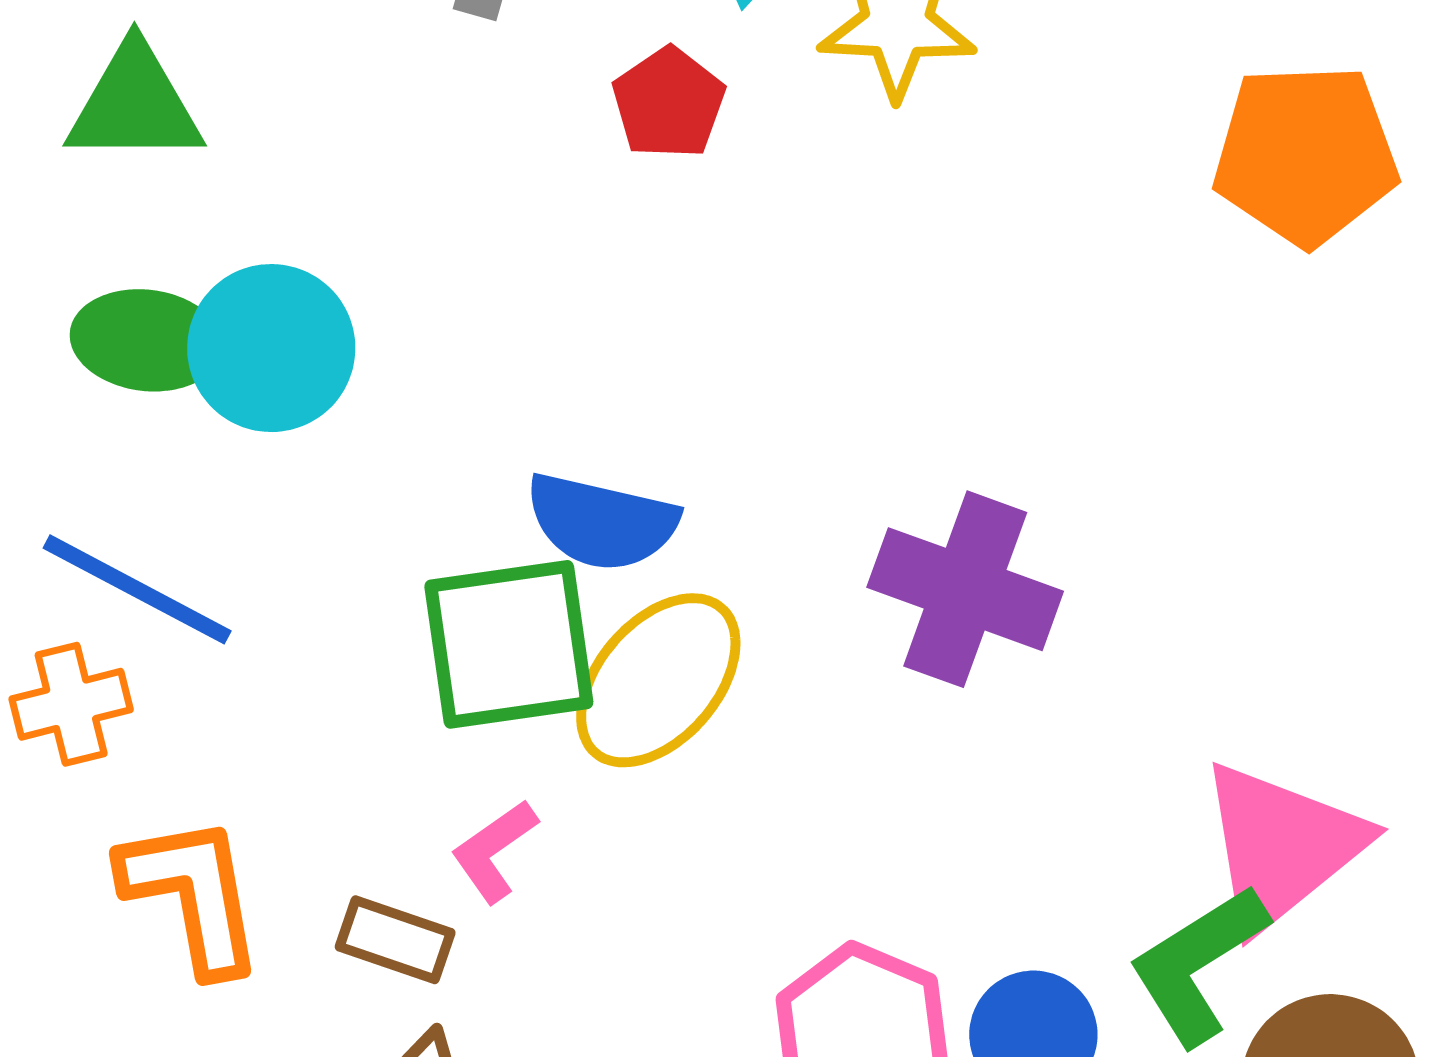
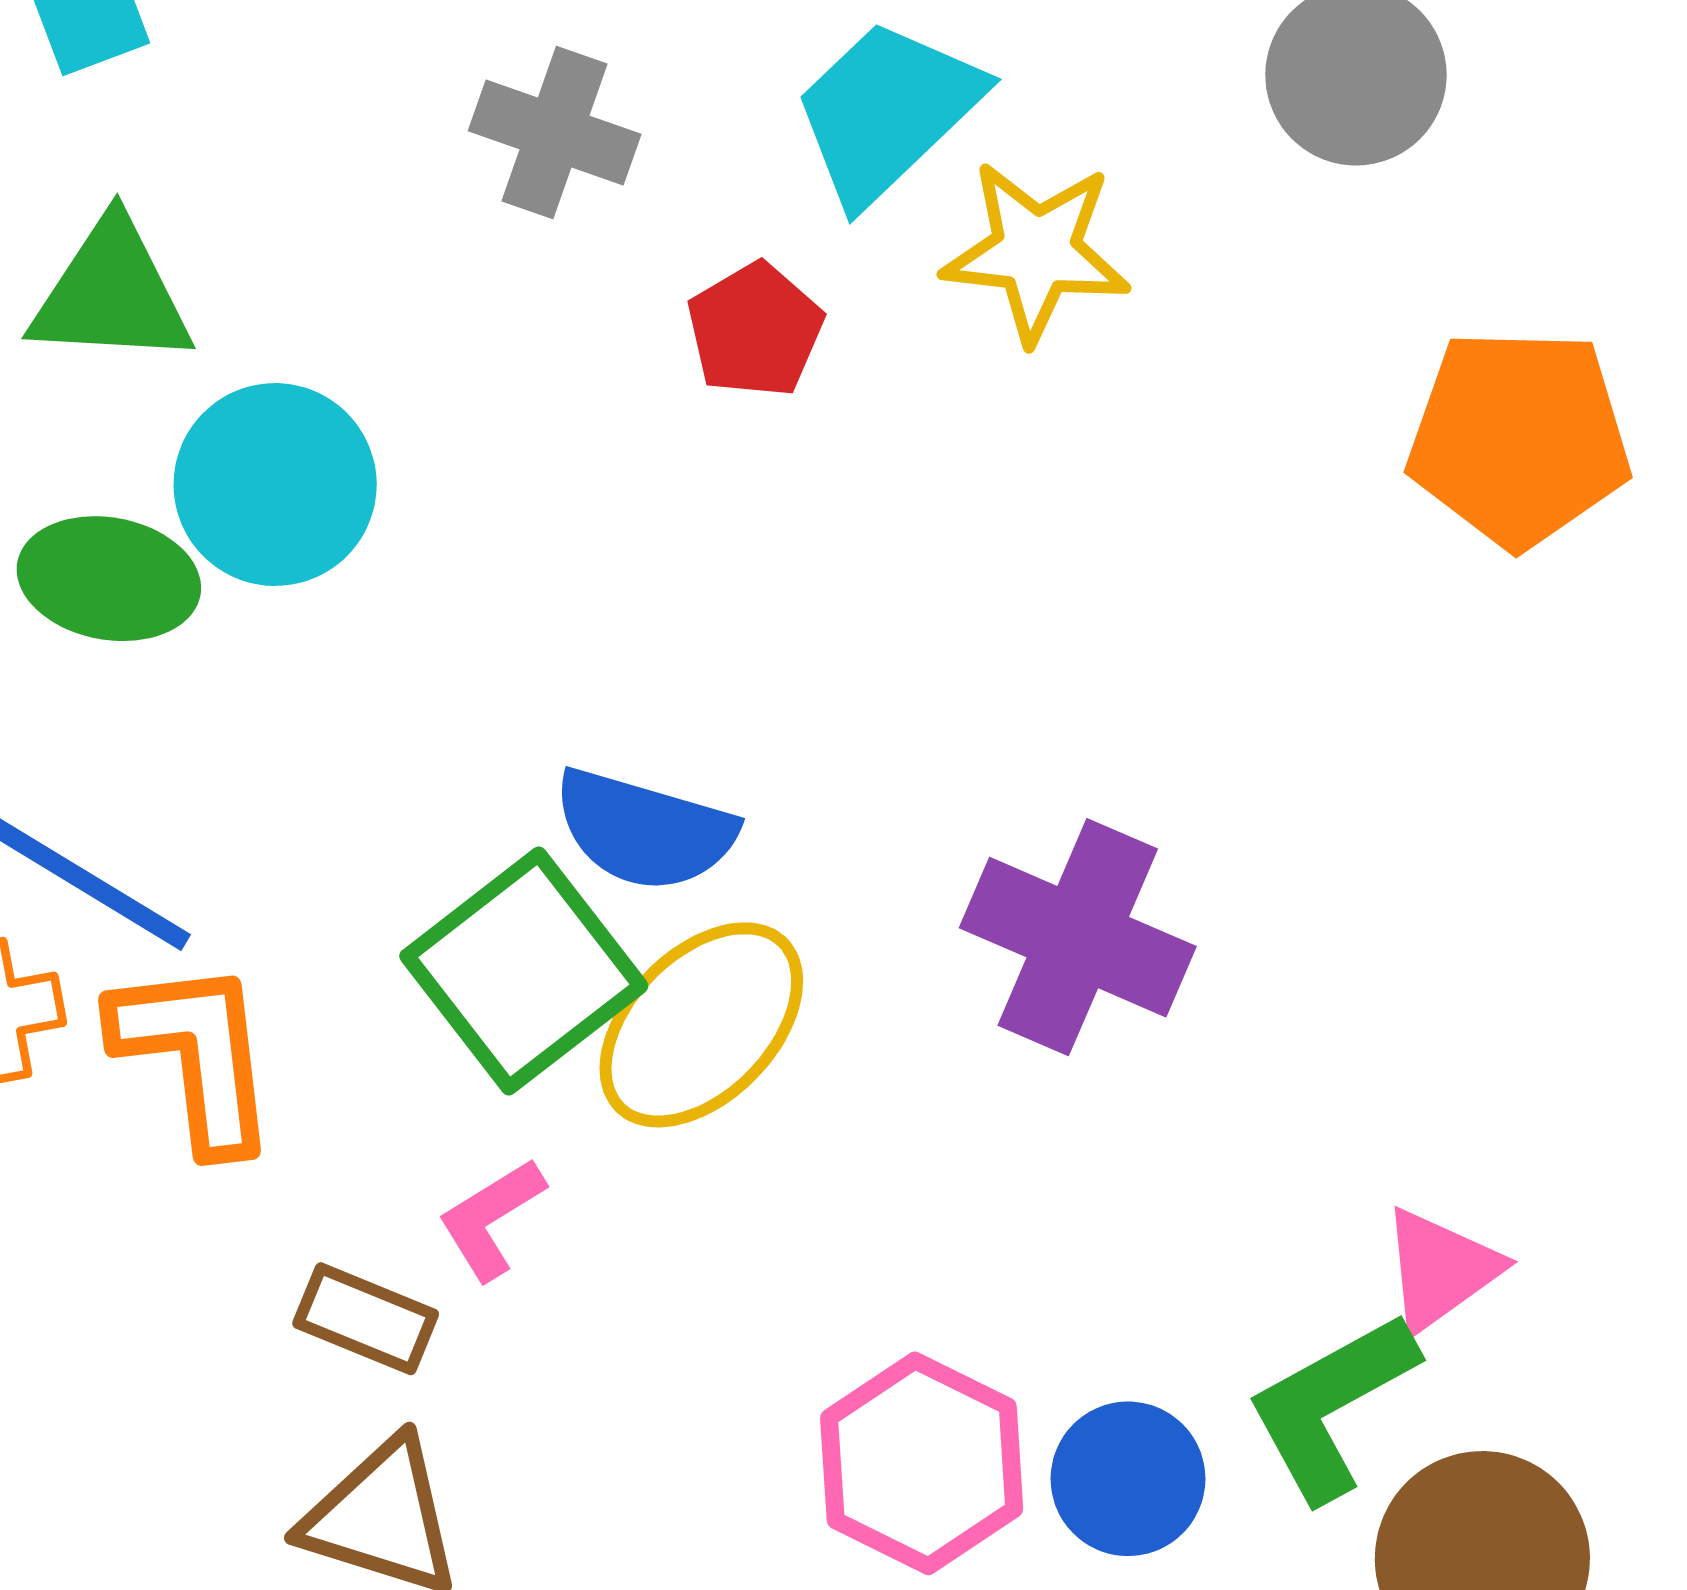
cyan circle: (271, 348) -> (275, 485), moved
green square: (509, 644) -> (524, 971), turned -33
pink triangle: (1281, 846) -> (1440, 1269), size x0.6
orange L-shape: (192, 894) -> (196, 1055), moved

